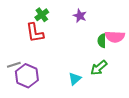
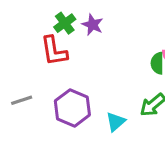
purple star: (80, 16) -> (93, 25), moved
purple hexagon: (27, 76) -> (72, 108), moved

